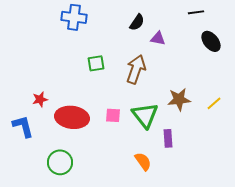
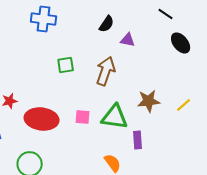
black line: (196, 12) -> (166, 14), turned 42
green triangle: (145, 115) -> (115, 117), turned -44

